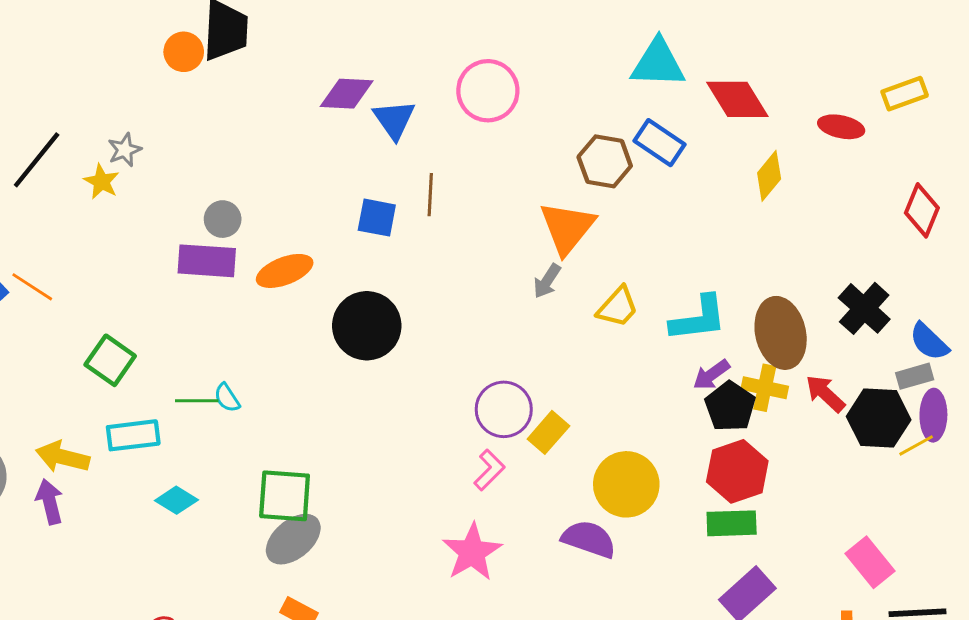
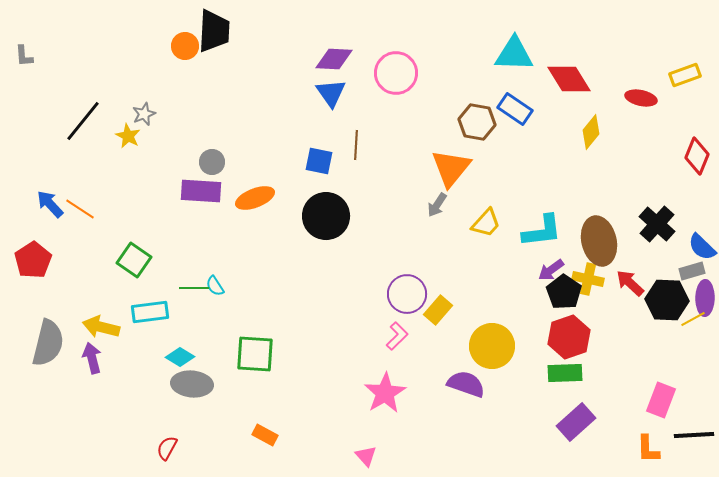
purple diamond: (347, 94) -> (334, 59), moved
black circle: (367, 326) -> (326, 216), moved
gray ellipse: (293, 539) -> (192, 384), moved, turned 45
pink rectangle: (870, 562) -> (661, 400), turned 60

